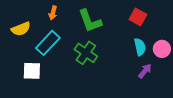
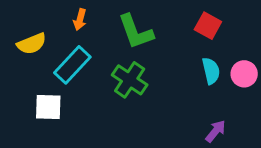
purple arrow: (145, 71) -> (215, 131), moved

